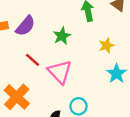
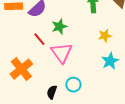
green star: (62, 36) -> (59, 26), moved

